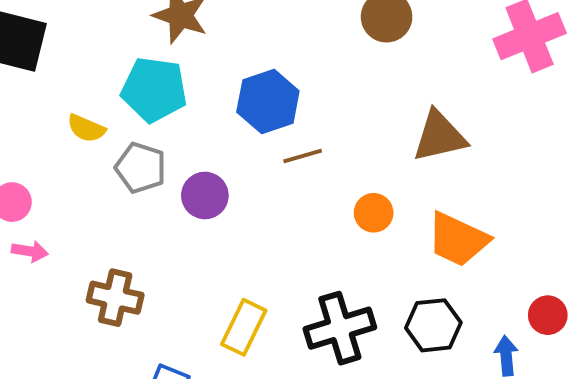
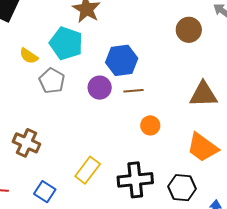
purple circle: (205, 195) -> (100, 88), moved
orange circle: (374, 213) -> (150, 125), moved

